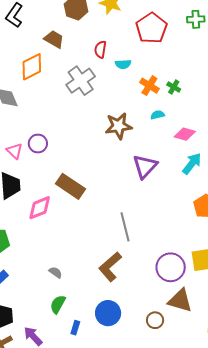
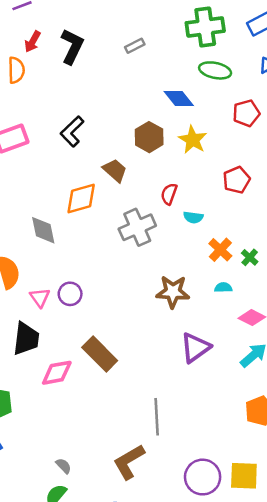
red pentagon: (151, 28) -> (237, 180), size x0.7
gray semicircle: (55, 272) -> (63, 466), moved

